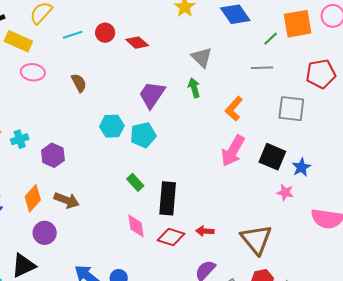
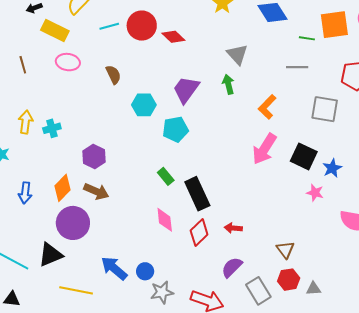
red circle: (105, 33) -> (142, 26), size x1.5
green line: (271, 39) -> (307, 38), turned 49
cyan hexagon: (112, 126) -> (144, 105), moved
purple hexagon: (53, 155) -> (94, 157), moved
black rectangle: (168, 198) -> (197, 194), turned -32
purple circle: (45, 233) -> (73, 223), size x1.4
red diamond: (171, 237) -> (199, 232), turned -64
brown triangle: (256, 239) -> (285, 250), moved, size x0.6

